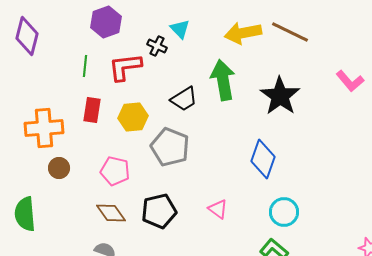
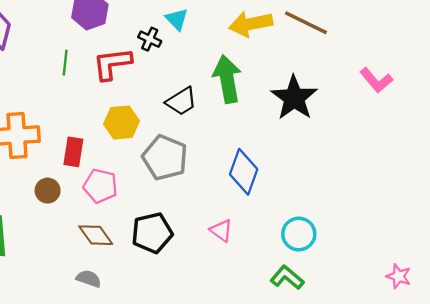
red rectangle: (92, 110) -> (73, 152), moved
blue diamond: (263, 159) -> (244, 172), moved
brown circle: (59, 168) -> (48, 191), moved

